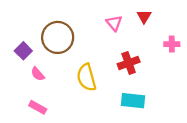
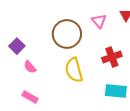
brown circle: (58, 37) -> (67, 34), moved

